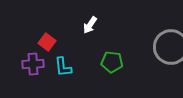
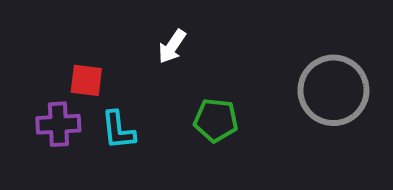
red square: (47, 42) -> (86, 80), turned -30

